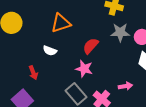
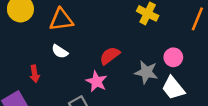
orange triangle: (61, 23) -> (61, 20), moved
gray star: (120, 32) -> (146, 72), moved

